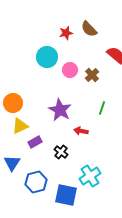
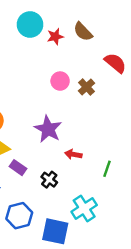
cyan circle: (47, 57) -> (30, 24), moved
green line: (102, 108) -> (107, 169), moved
purple rectangle: (35, 142) -> (18, 168), turned 64

